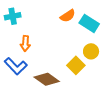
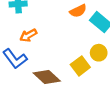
orange arrow: (25, 43) -> (28, 35), turned 49

